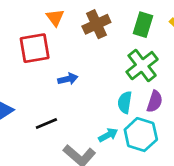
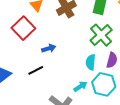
red square: (35, 48) -> (23, 28), turned -30
black line: (46, 124) -> (36, 70), moved

